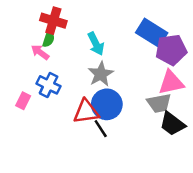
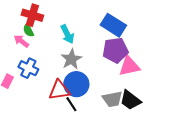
green semicircle: (49, 39) -> (28, 30), turned 136
purple pentagon: (171, 50) -> (115, 50), moved
gray trapezoid: (159, 103) -> (112, 99), moved

